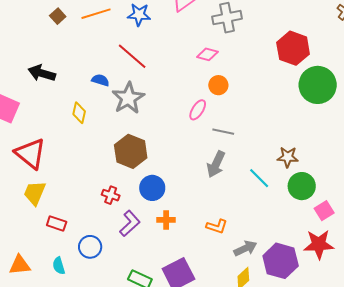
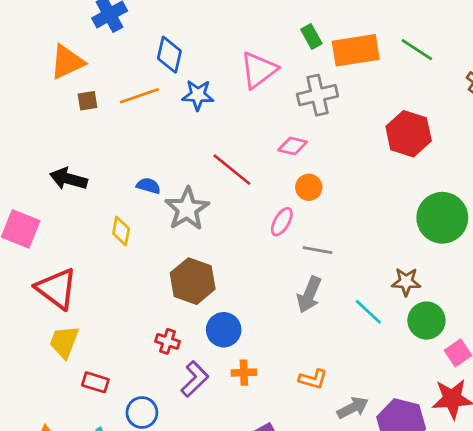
brown square: (58, 16) -> (88, 101), turned 35
red line: (132, 56) -> (232, 170), moved
green circle: (318, 85) -> (442, 218), moved

